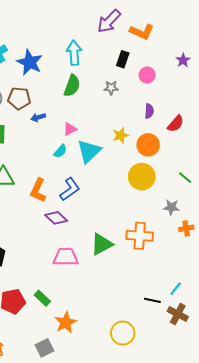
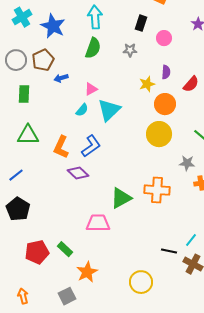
brown pentagon: (19, 98) -> (43, 60), turned -30
yellow star: (121, 135) -> (147, 84), moved
pink trapezoid: (66, 257) -> (98, 223), moved

